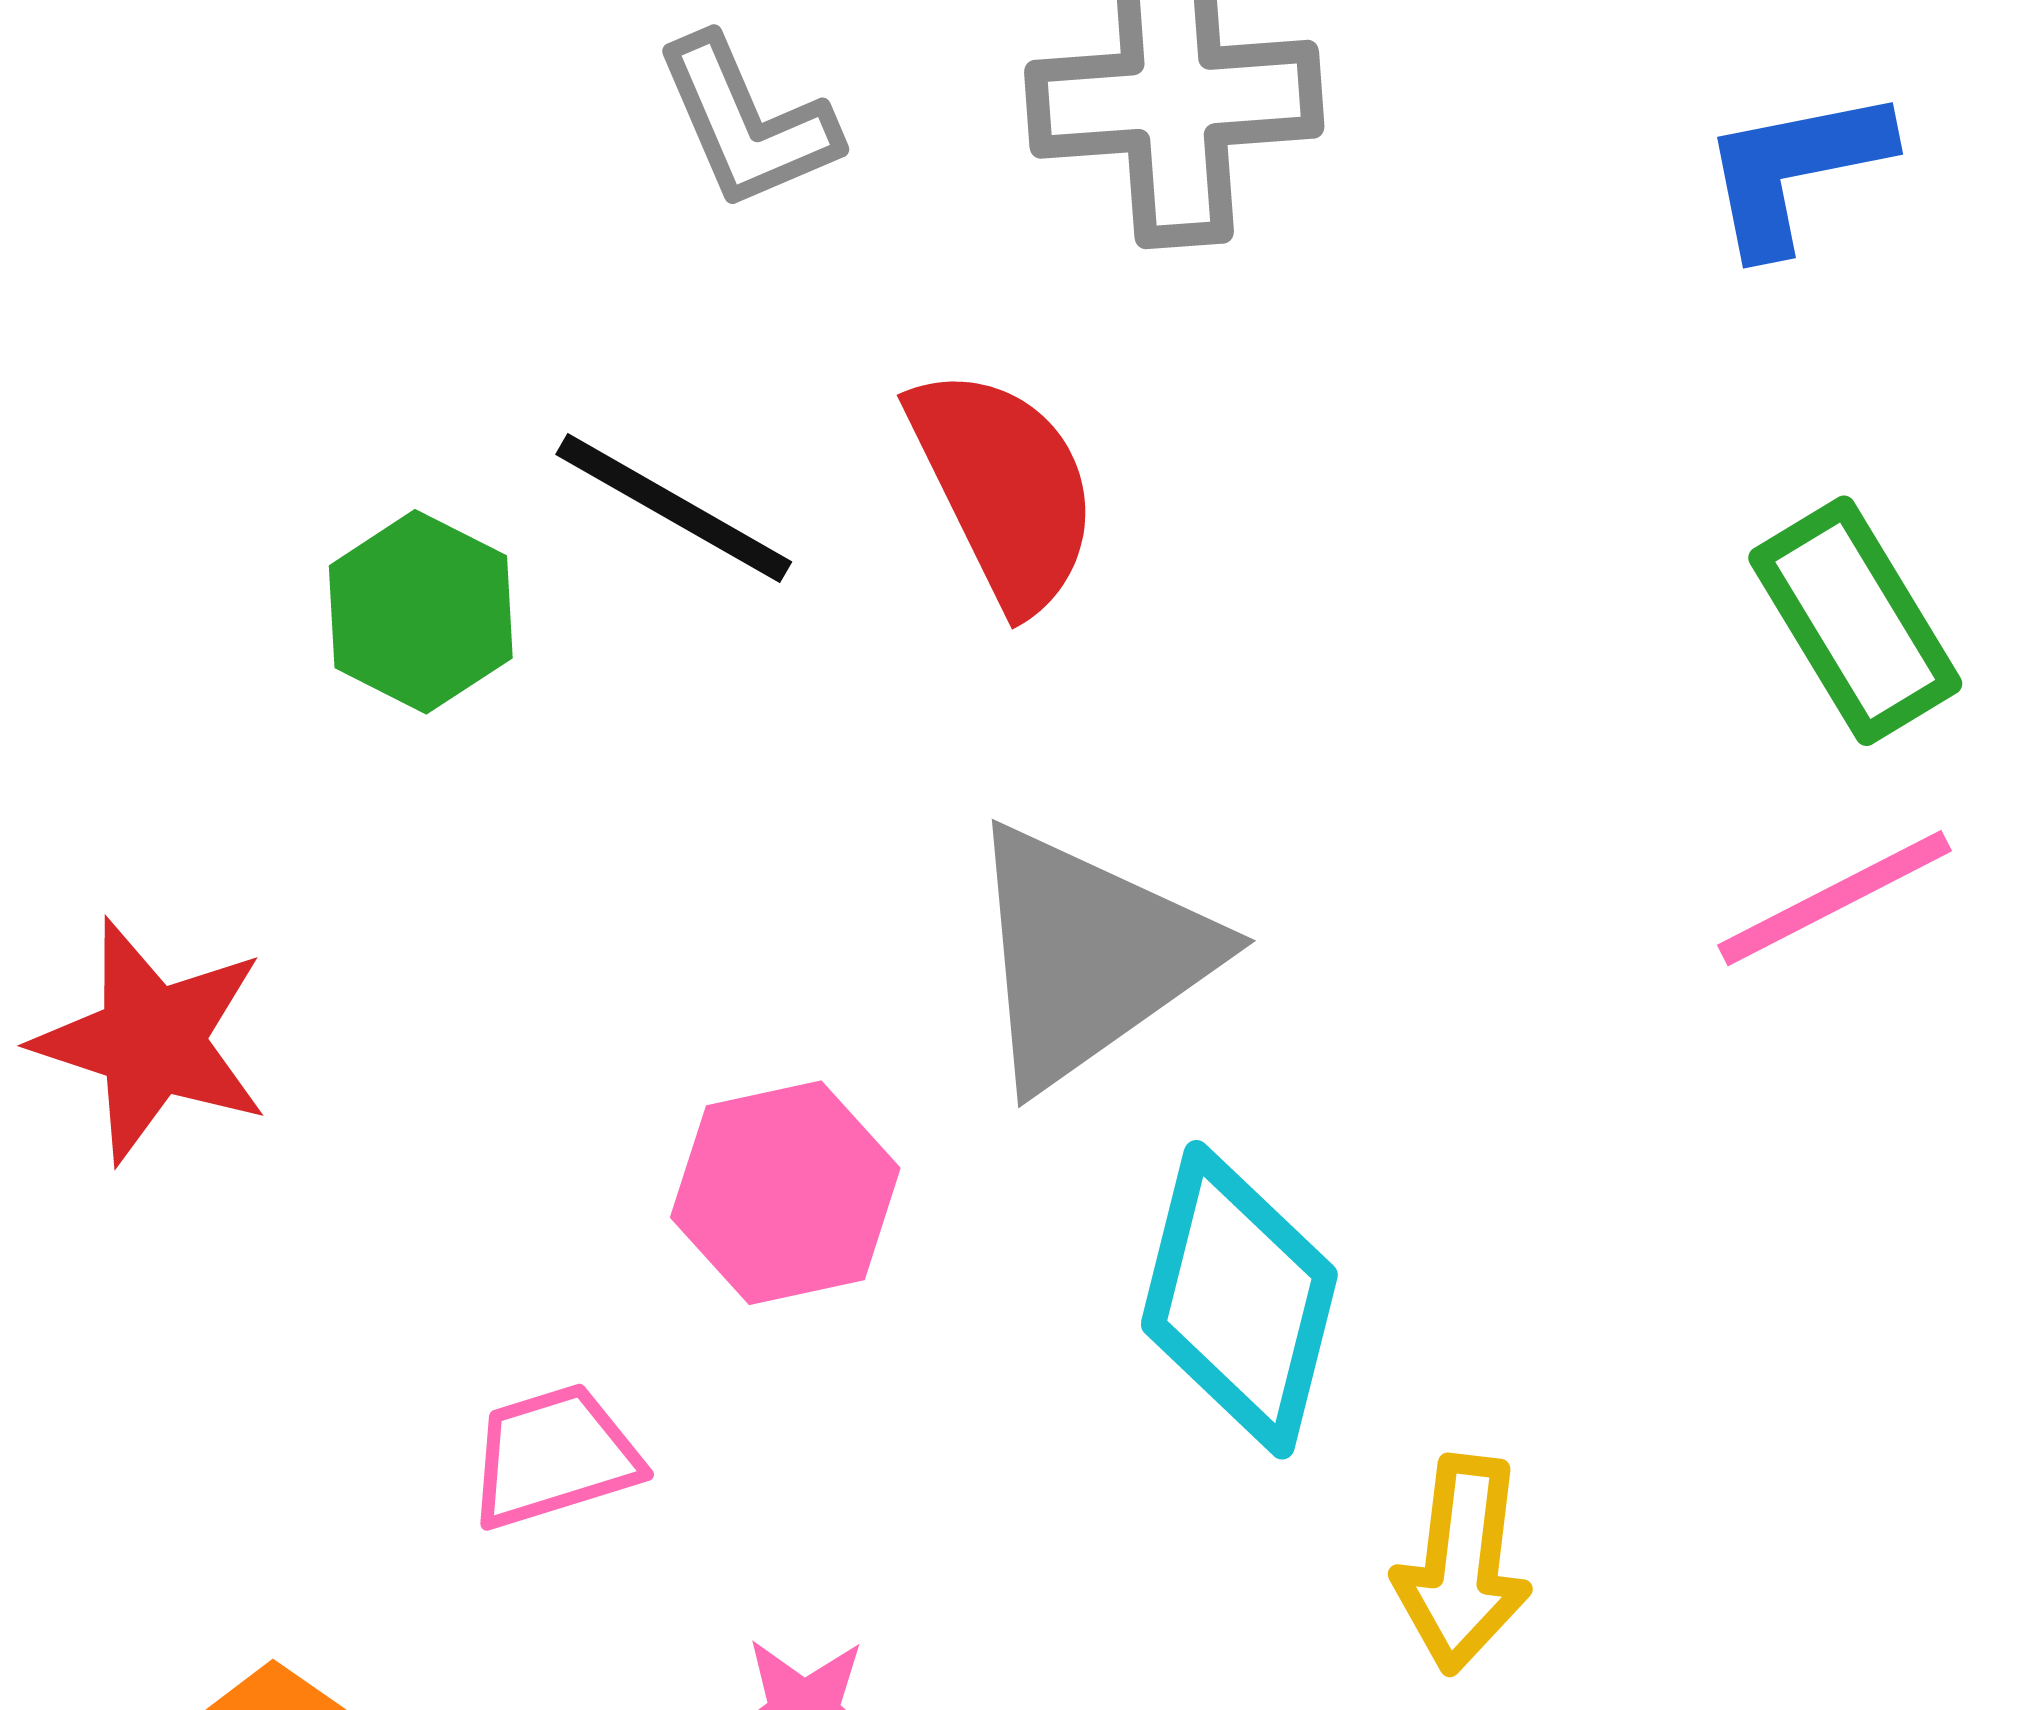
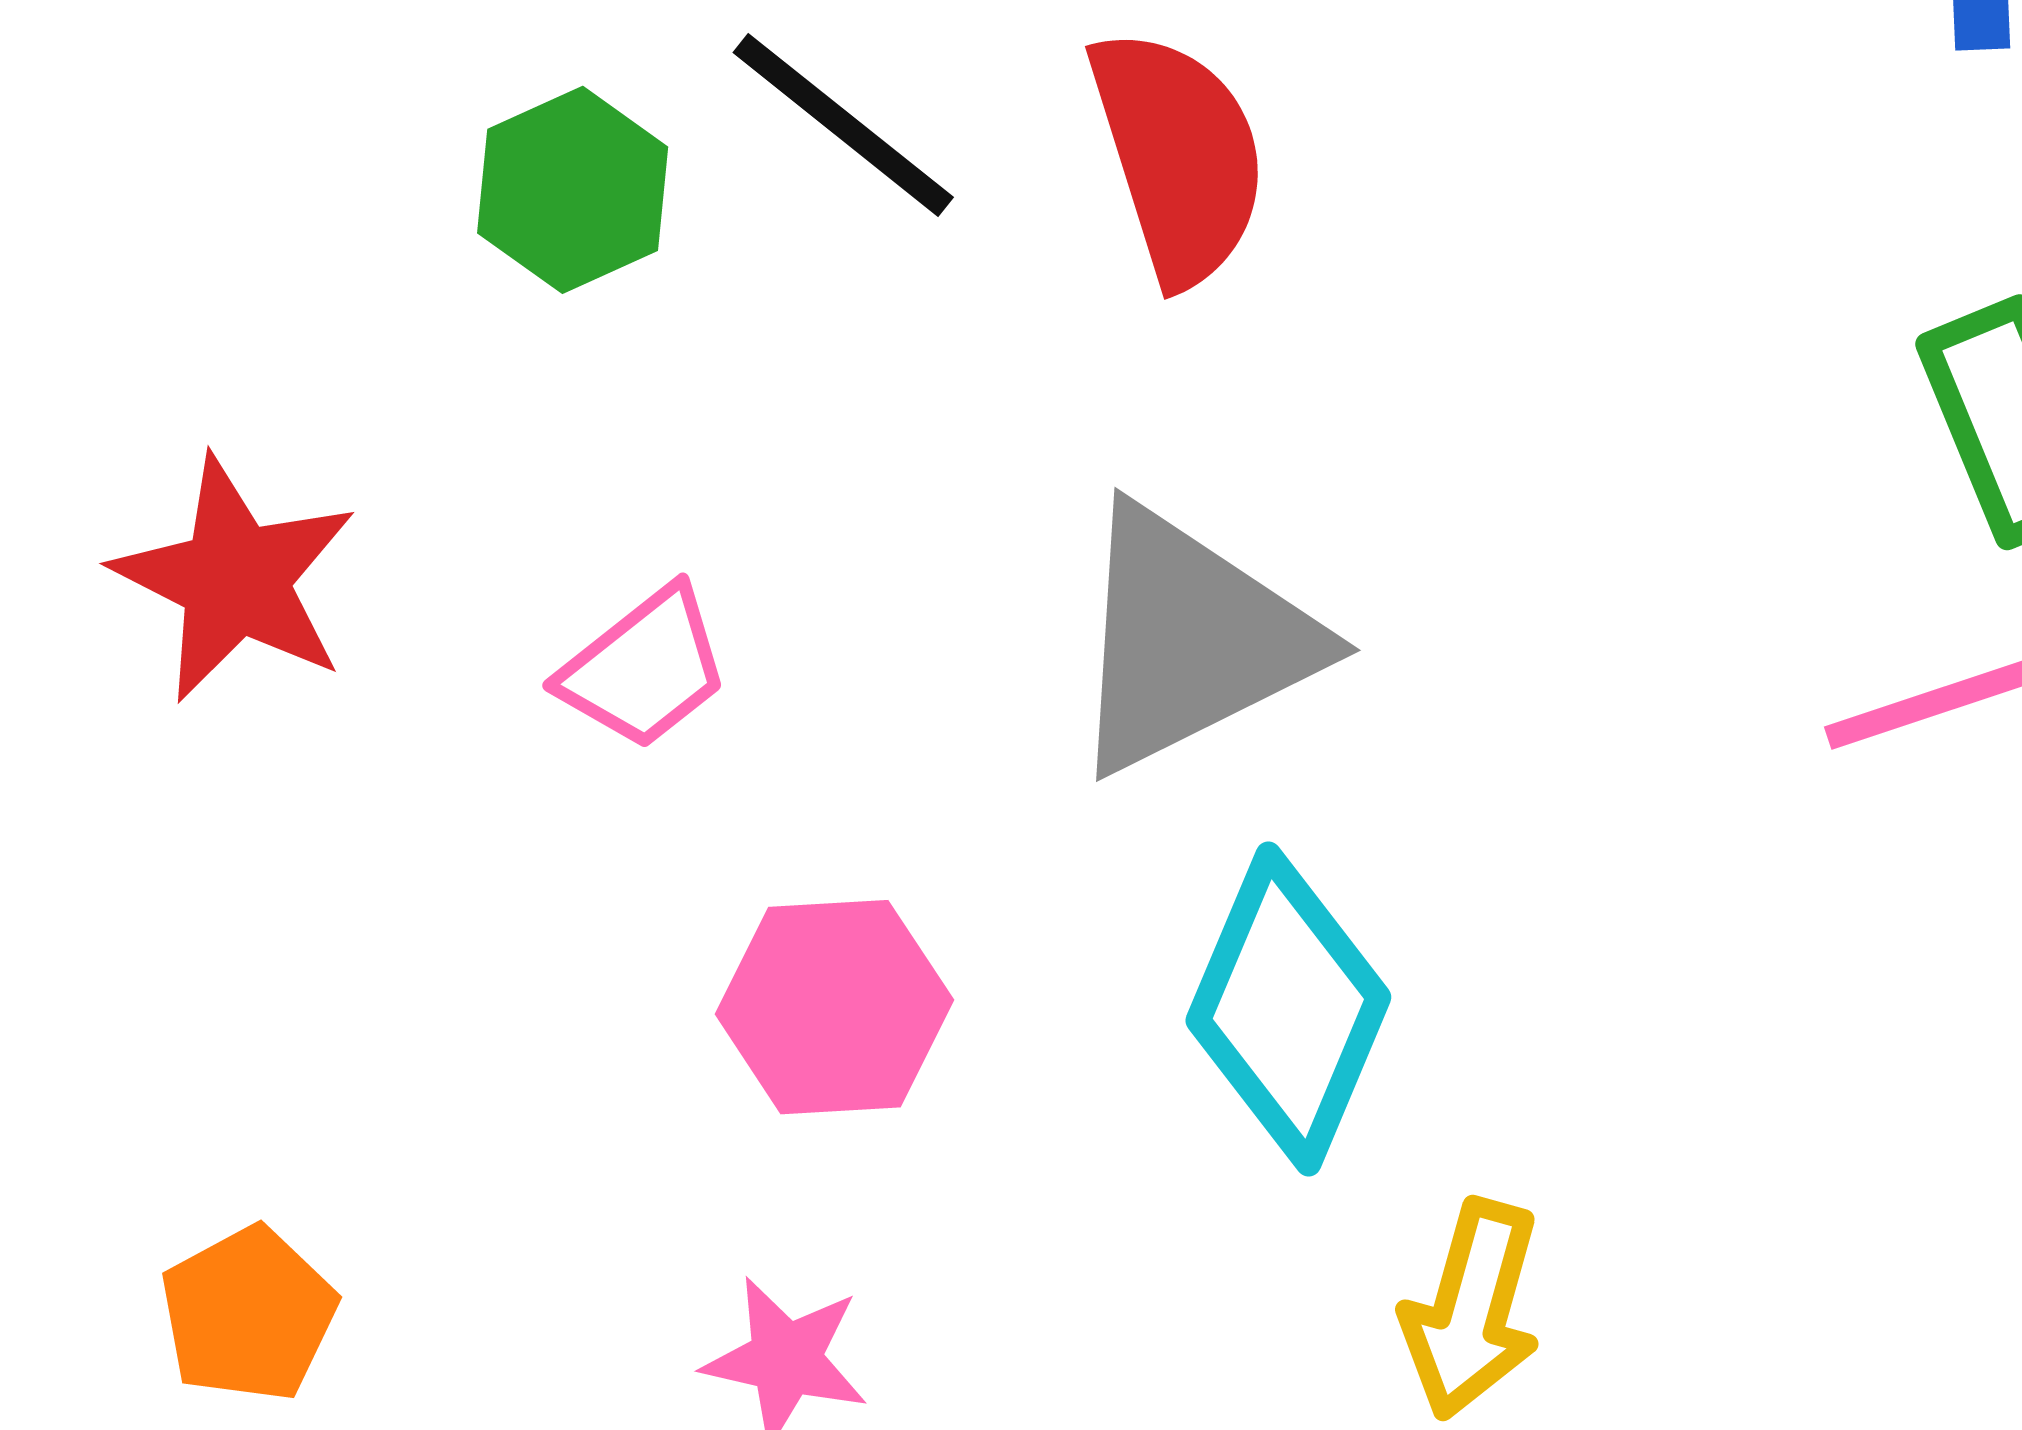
pink hexagon: (785, 1193) -> (834, 1007), moved
pink trapezoid: (554, 1456) -> (644, 668), moved, turned 150

